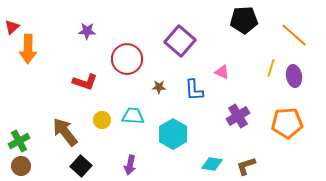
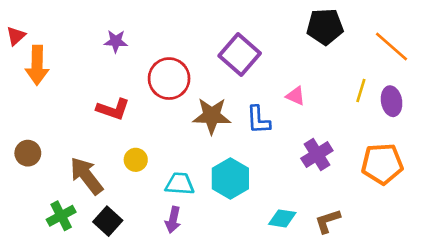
brown star: (159, 87) -> (212, 116), size x2.0
cyan trapezoid: (133, 116) -> (180, 184), moved
green cross: (19, 141) -> (61, 216), moved
brown circle: (21, 166) -> (28, 153), moved

